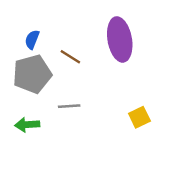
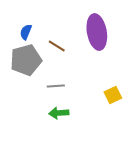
green arrow: (27, 125) -> (59, 113), moved

